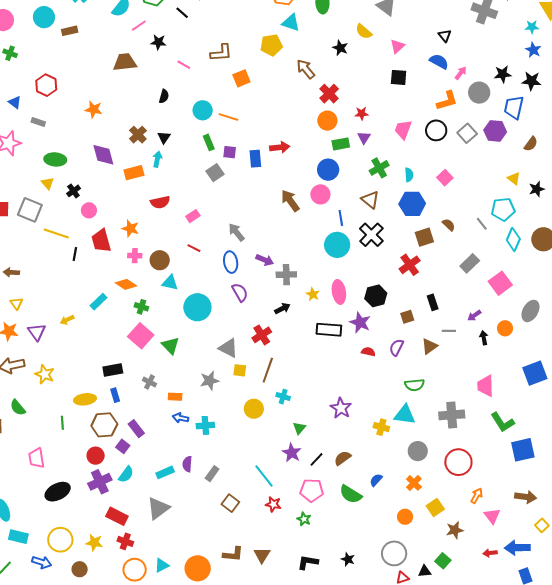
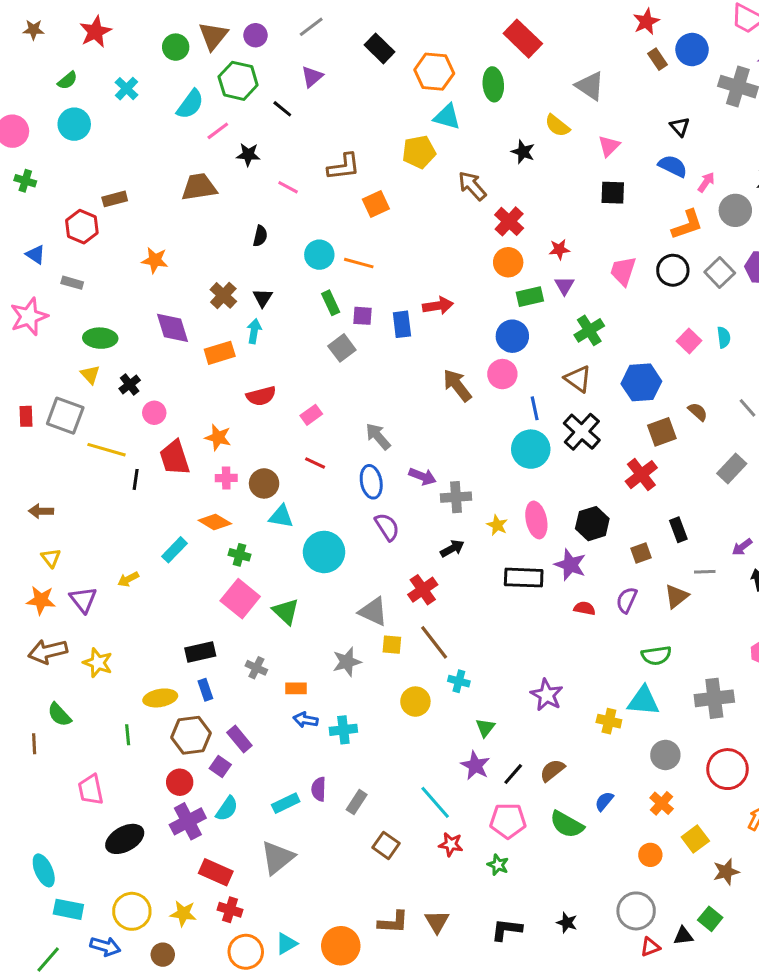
brown rectangle: (70, 31) -> (115, 199), moved
cyan semicircle: (409, 175) -> (724, 337), moved
brown line: (268, 370) -> (434, 642), turned -55

